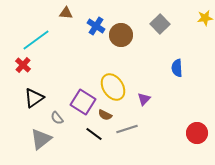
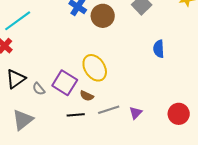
purple triangle: (144, 99) -> (136, 113), moved
gray semicircle: (57, 118) -> (39, 89), moved
black line: (94, 134) -> (76, 115), turned -42

